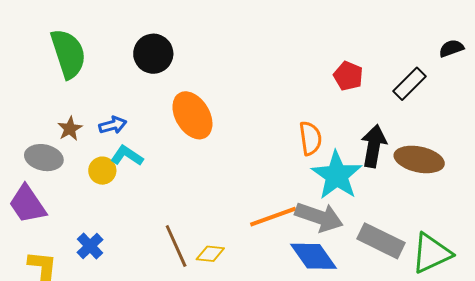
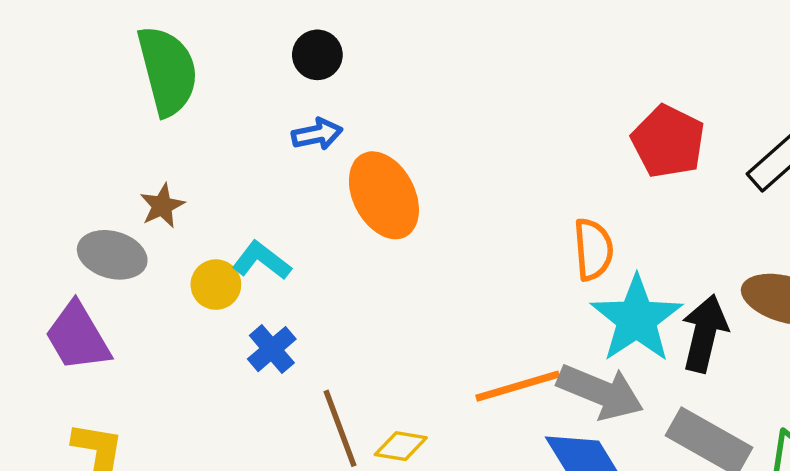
black circle: (153, 54) -> (317, 55), moved, size x0.7
red pentagon: (348, 76) -> (668, 141), size x1.4
blue arrow: (113, 125) -> (317, 134), moved
black arrow: (374, 146) -> (705, 333), moved
blue cross: (90, 246) -> (272, 349), moved

